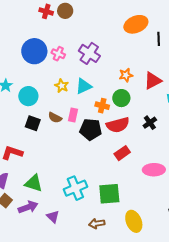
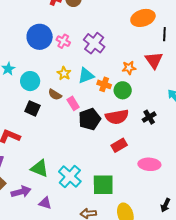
red triangle: (153, 81) -> (154, 60), moved, turned -42
orange cross: (102, 106) -> (104, 84), moved
pink rectangle: (73, 115) -> (73, 103), turned -48
brown semicircle: (55, 118) -> (55, 95), moved
black pentagon: (91, 129) -> (90, 119), turned -30
green triangle: (34, 183) -> (39, 168), moved
cyan cross: (75, 188) -> (70, 176), turned -30
purple triangle: (53, 217) -> (45, 203), turned -32

